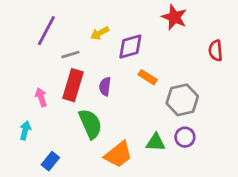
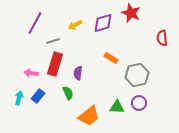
purple diamond: (130, 47) -> (103, 23), moved
purple semicircle: (105, 87) -> (78, 73), moved
pink arrow: (41, 97) -> (31, 73), turned -64
green semicircle: (90, 124) -> (68, 93), size x0.6
blue rectangle: (50, 161) -> (38, 96), moved

